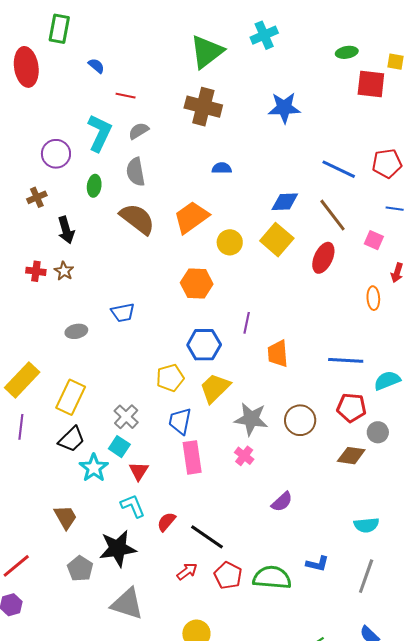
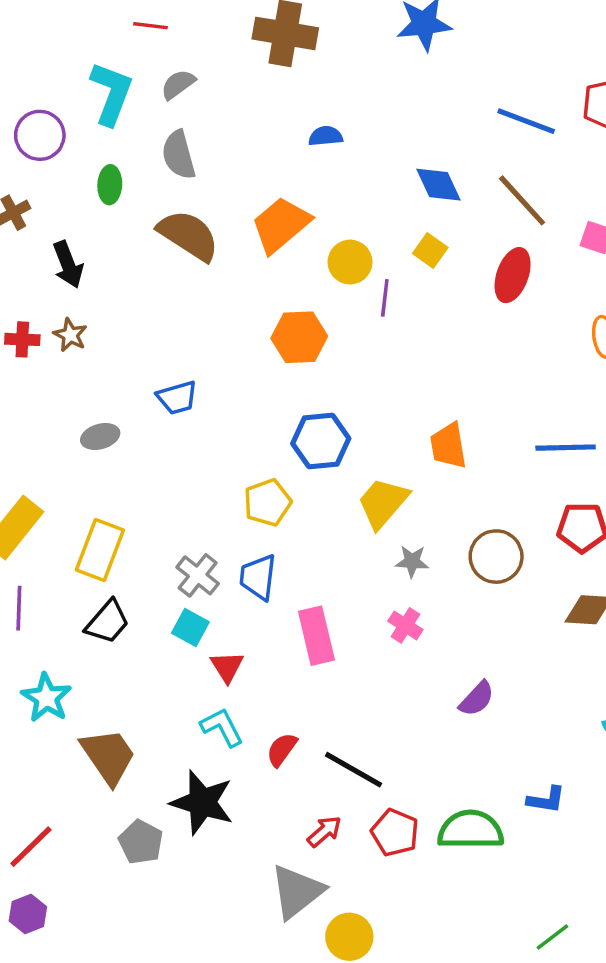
blue diamond: (285, 202) -> (438, 185), turned 72
yellow square: (277, 240) -> (430, 251), size x0.6
purple line: (247, 323) -> (385, 298), moved
yellow trapezoid: (215, 388) -> (383, 503), moved
gray star: (251, 419) -> (412, 561), size x0.6
blue trapezoid: (180, 421) -> (258, 577), moved
cyan star: (94, 468) -> (46, 698), moved
brown trapezoid: (65, 517) -> (108, 756), size x1.4
black star: (118, 549) -> (202, 802), turned 30
gray triangle: (127, 604) -> (297, 892), moved, turned -51

